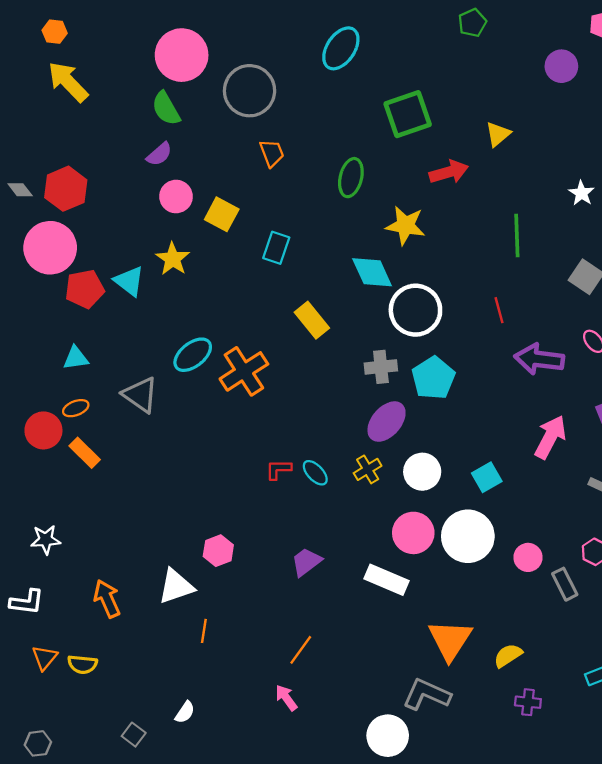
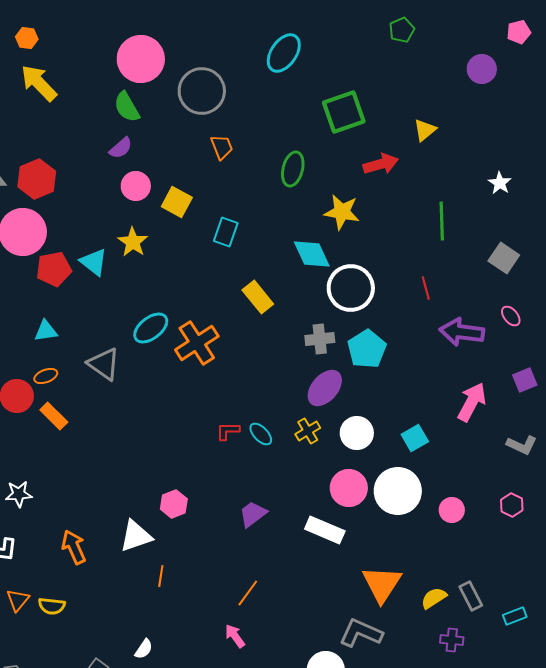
gray rectangle: (565, 584) -> (471, 596), moved

